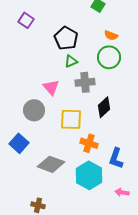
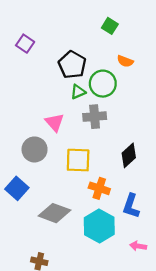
green circle: (109, 57) -> (103, 84), moved
black diamond: (104, 107) -> (129, 155), moved

